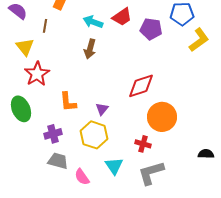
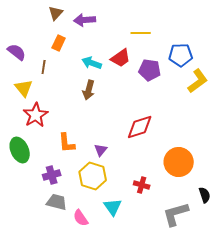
orange circle: (162, 117) -> (179, 162), moved
black semicircle: (206, 154) -> (205, 195), turned 70
gray L-shape: (151, 173) -> (176, 214), moved

